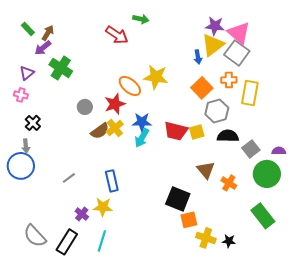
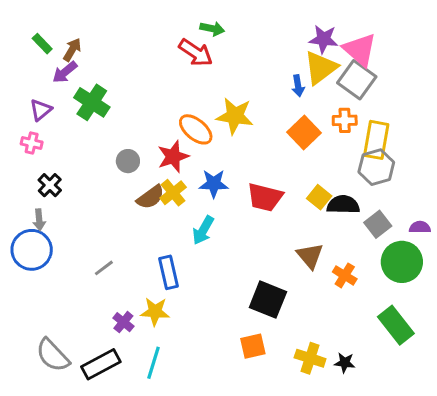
red arrow: (117, 35) -> (196, 53), moved
gray hexagon: (217, 111) -> (376, 167), moved
yellow square: (197, 132) -> (319, 197), moved, turned -35
cyan arrow: (142, 138) -> (203, 230), moved
orange square: (189, 220) -> (253, 346), moved
black rectangle: (67, 242) -> (101, 364), turned 30

